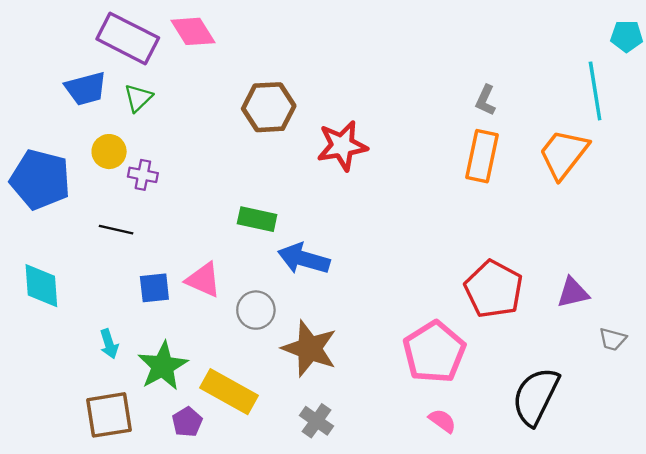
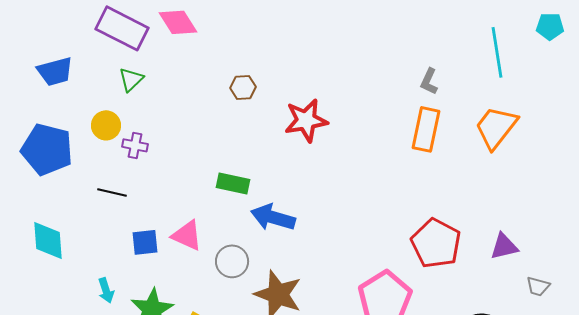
blue trapezoid: (86, 89) -> (55, 71), moved
cyan line: (595, 91) -> (497, 52), moved
brown hexagon: (269, 107) -> (243, 87), size x0.6

